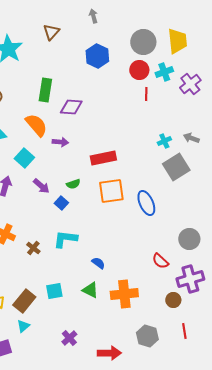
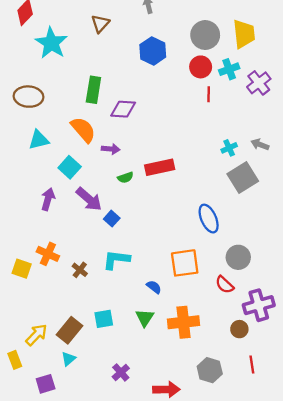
green semicircle: (73, 184) -> (125, 177), moved
purple arrow: (41, 186) -> (89, 199), size x1.4
orange square: (111, 191) -> (185, 263), moved
gray circle: (189, 239) -> (238, 257), moved
green triangle: (90, 290) -> (145, 318), turned 36

